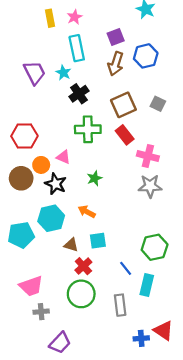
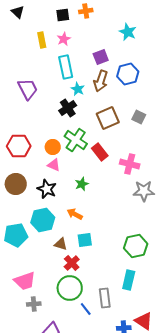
cyan star: (63, 73) -> (78, 89), moved
green cross: (88, 129) -> (76, 140), turned 35
red rectangle: (125, 135) -> (100, 152), moved
orange circle: (41, 165) -> (53, 147), moved
gray star: (150, 186) -> (144, 191), moved
blue line: (126, 268) -> (86, 309), moved

